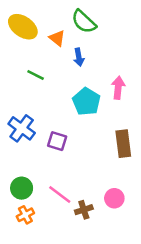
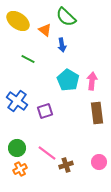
pink arrow: (118, 88) -> (92, 81), moved
purple square: (57, 141) -> (45, 111), turned -35
pink circle: (114, 198) -> (99, 162), moved

